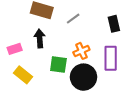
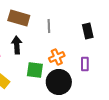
gray line: (73, 19) -> (49, 26), turned -56
purple rectangle: (111, 58) -> (85, 64), size x0.6

